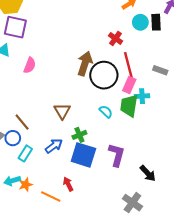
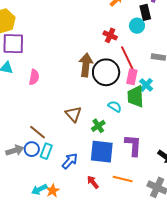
cyan circle: (140, 22) -> (137, 26), moved
cyan cross: (142, 96) -> (146, 85), turned -32
green cross: (79, 135) -> (98, 126), moved
blue arrow: (54, 146) -> (70, 161), moved
cyan rectangle: (25, 153) -> (46, 151), moved
orange line: (51, 197) -> (123, 179), moved

